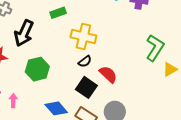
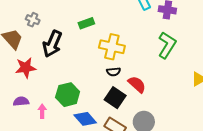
green L-shape: (155, 48) -> (167, 45), moved
black semicircle: (85, 61) -> (114, 72), turned 32
green hexagon: (37, 69) -> (68, 95), moved

